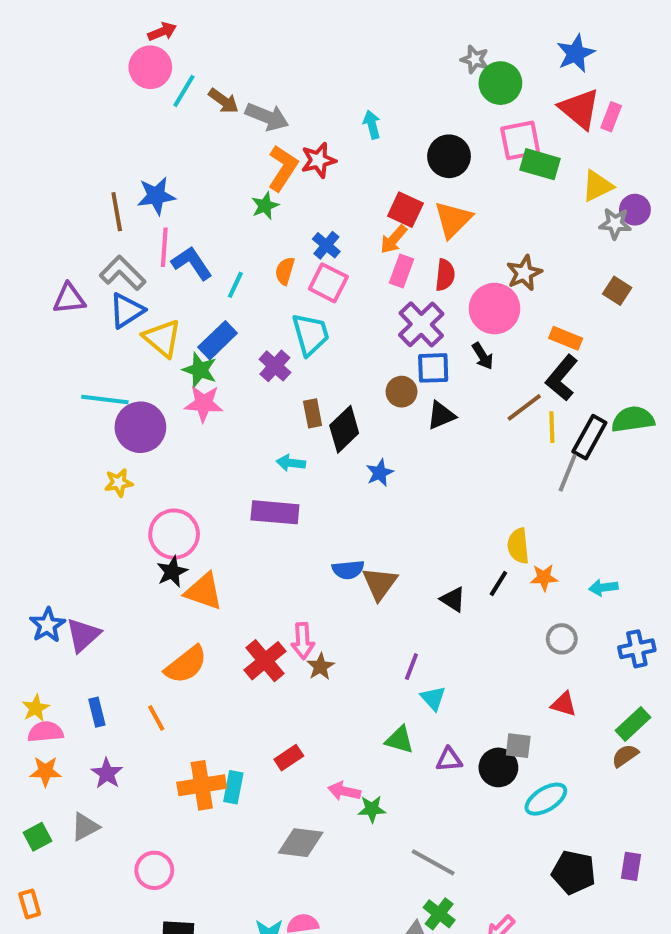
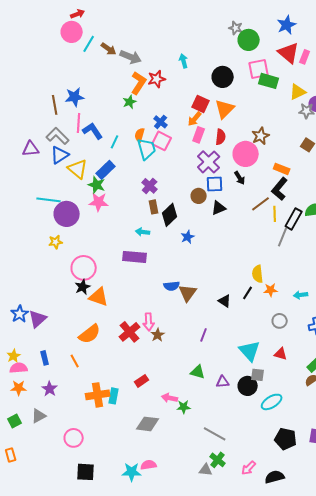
cyan trapezoid: (311, 334) -> (147, 149), moved
purple cross: (275, 366) -> (150, 186), moved
cyan triangle: (433, 698) -> (250, 351), moved, size x1.6

